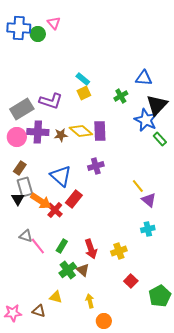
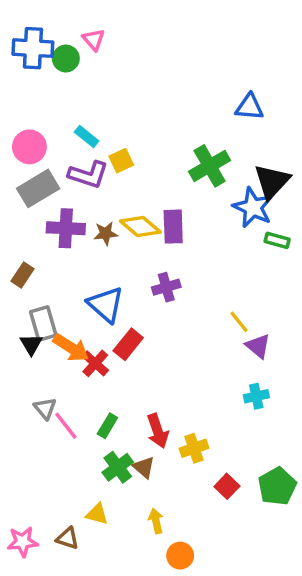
blue triangle: (144, 78) -> (249, 107), moved
cyan rectangle: (83, 79) -> (87, 136), moved
yellow square: (84, 93) -> (121, 161), moved
green cross: (121, 96) -> (210, 166), size x1.6
pink circle: (17, 137) -> (29, 147), moved
green rectangle: (160, 139) -> (277, 240), turned -32
brown rectangle: (20, 168) -> (23, 275), moved
gray triangle: (26, 236) -> (45, 408), turned 32
yellow cross: (119, 251) -> (194, 448), moved
green pentagon: (160, 296) -> (277, 486), moved

